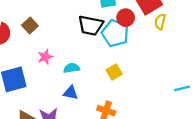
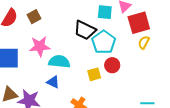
red circle: (126, 18) -> (112, 65), moved
pink star: (45, 57) -> (40, 46), size x1.5
cyan semicircle: (72, 68) -> (59, 62), size x1.5

